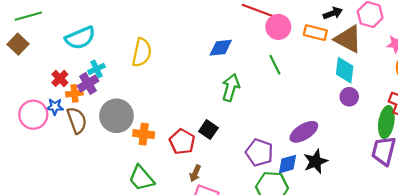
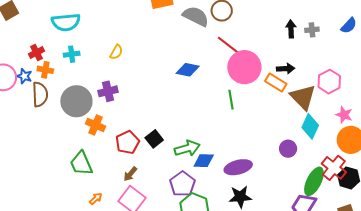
black arrow: (333, 13) -> (286, 69), moved
pink circle: (278, 27) -> (244, 67), size x1.4
yellow semicircle: (142, 52) -> (116, 52), size x0.6
cyan diamond: (345, 70) -> (310, 126), moved
purple cross: (88, 83) -> (108, 91), moved
green arrow: (231, 87) -> (187, 148), moved, turned 40
purple pentagon: (259, 153) -> (182, 184), moved
blue diamond: (288, 164) -> (204, 161), moved

